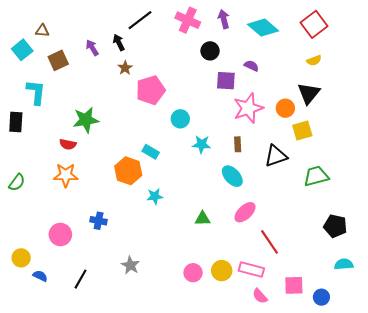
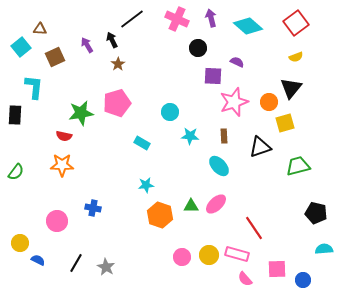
pink pentagon: (151, 90) -> (117, 103), moved
orange hexagon: (128, 171) -> (160, 215), moved
pink ellipse: (245, 212) -> (216, 204), moved
gray star: (130, 265) -> (106, 267), moved

